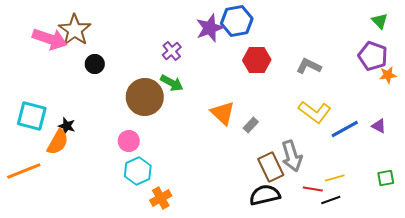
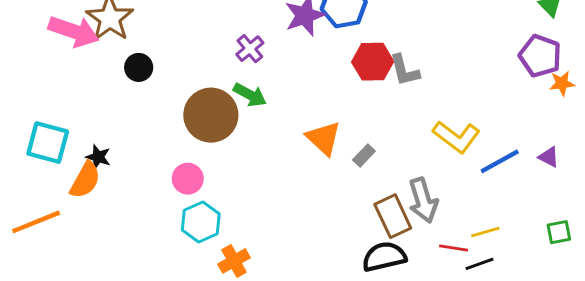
gray L-shape: (309, 66) -> (404, 70), moved, turned -130

